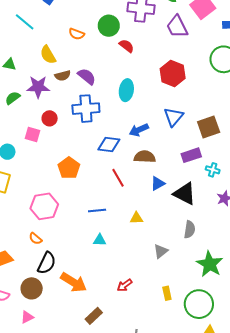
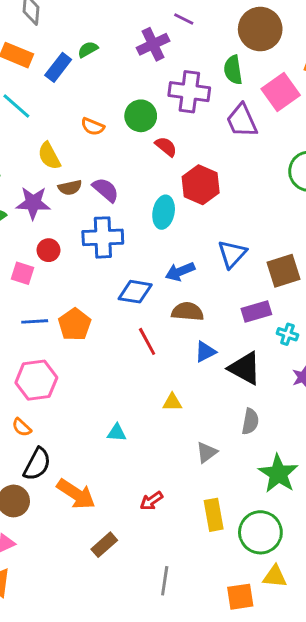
red hexagon: (173, 73) -> (201, 185), moved
blue line: (97, 211) -> (35, 321), moved
yellow rectangle: (167, 293) -> (214, 515), size x1.5

